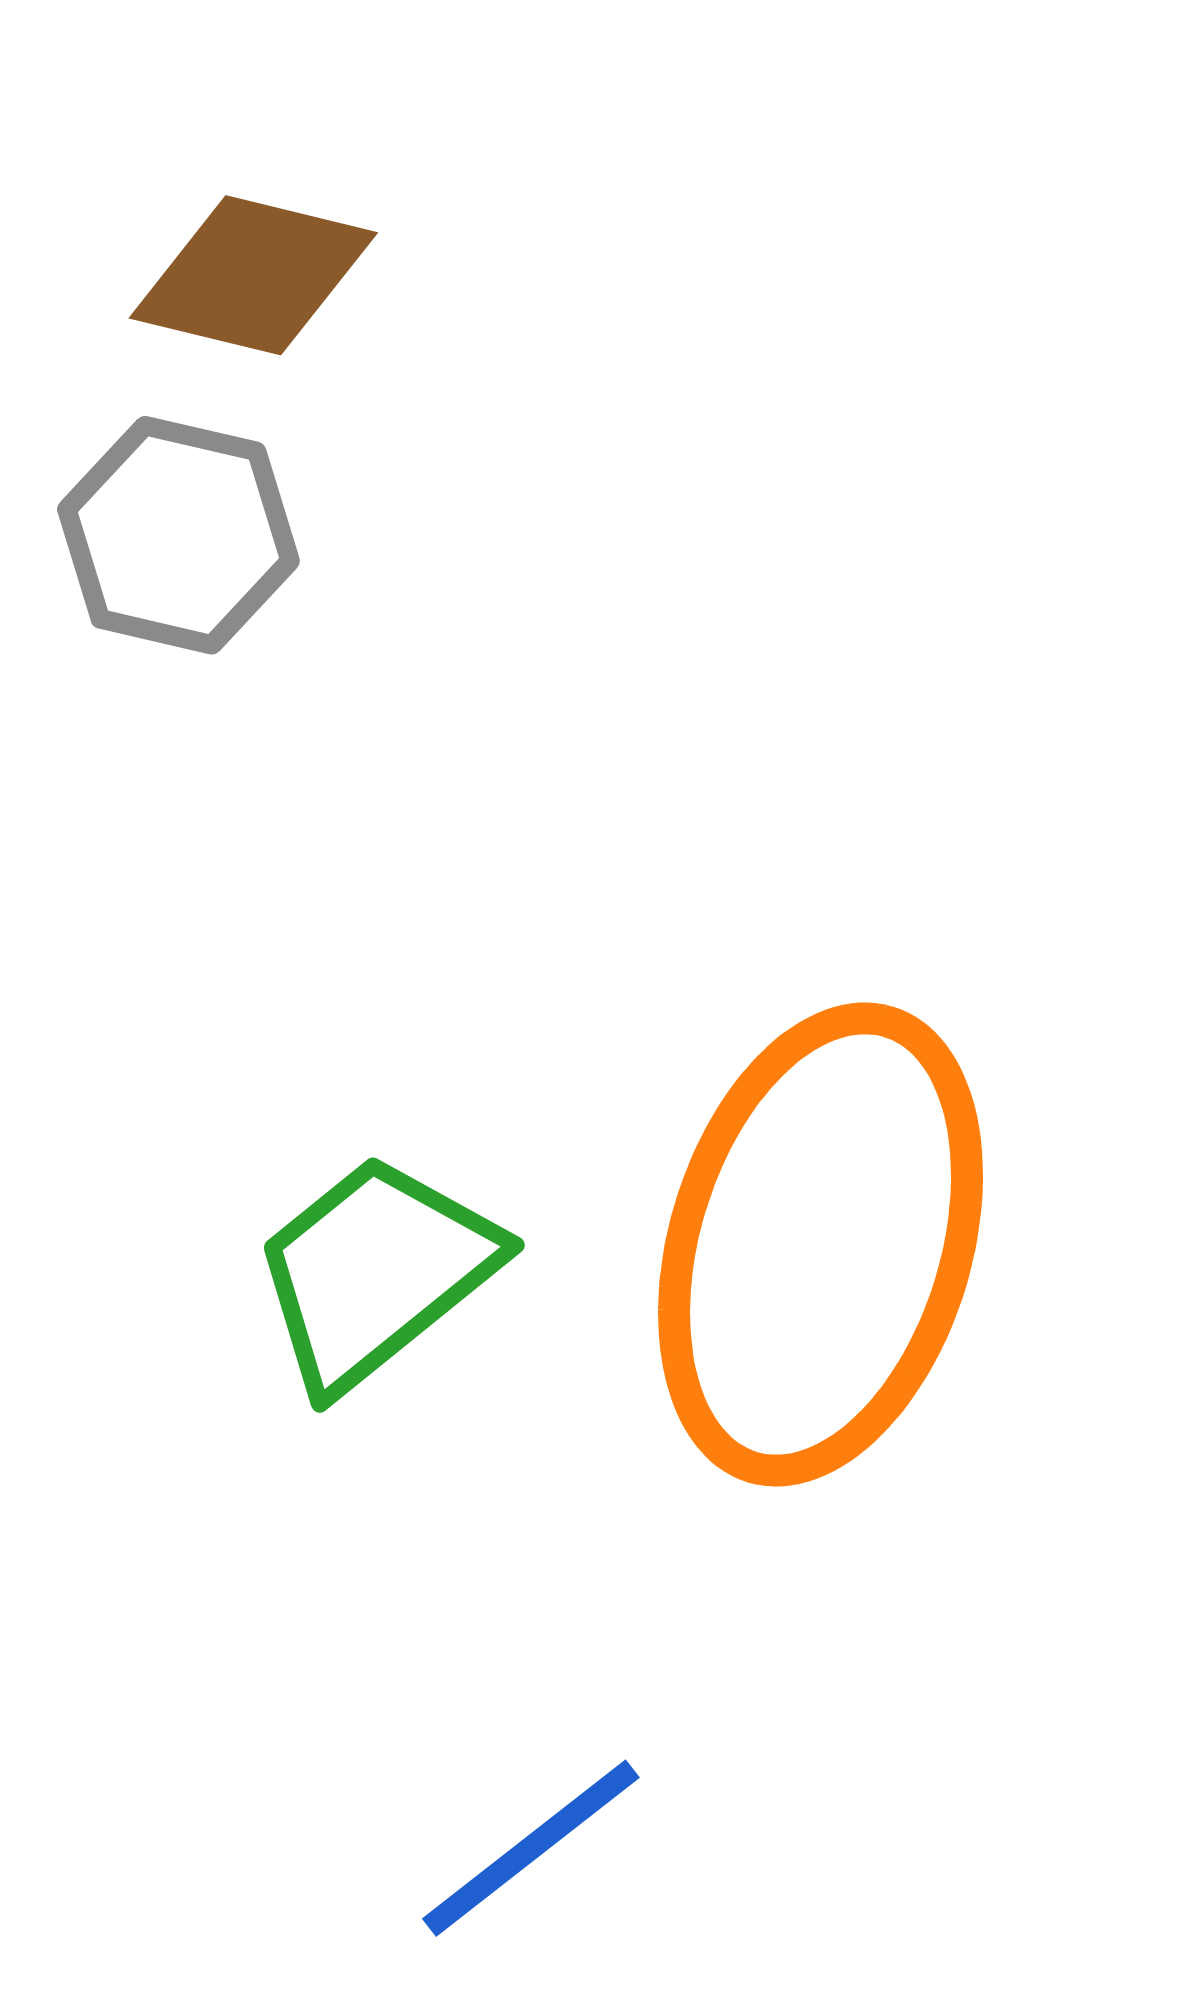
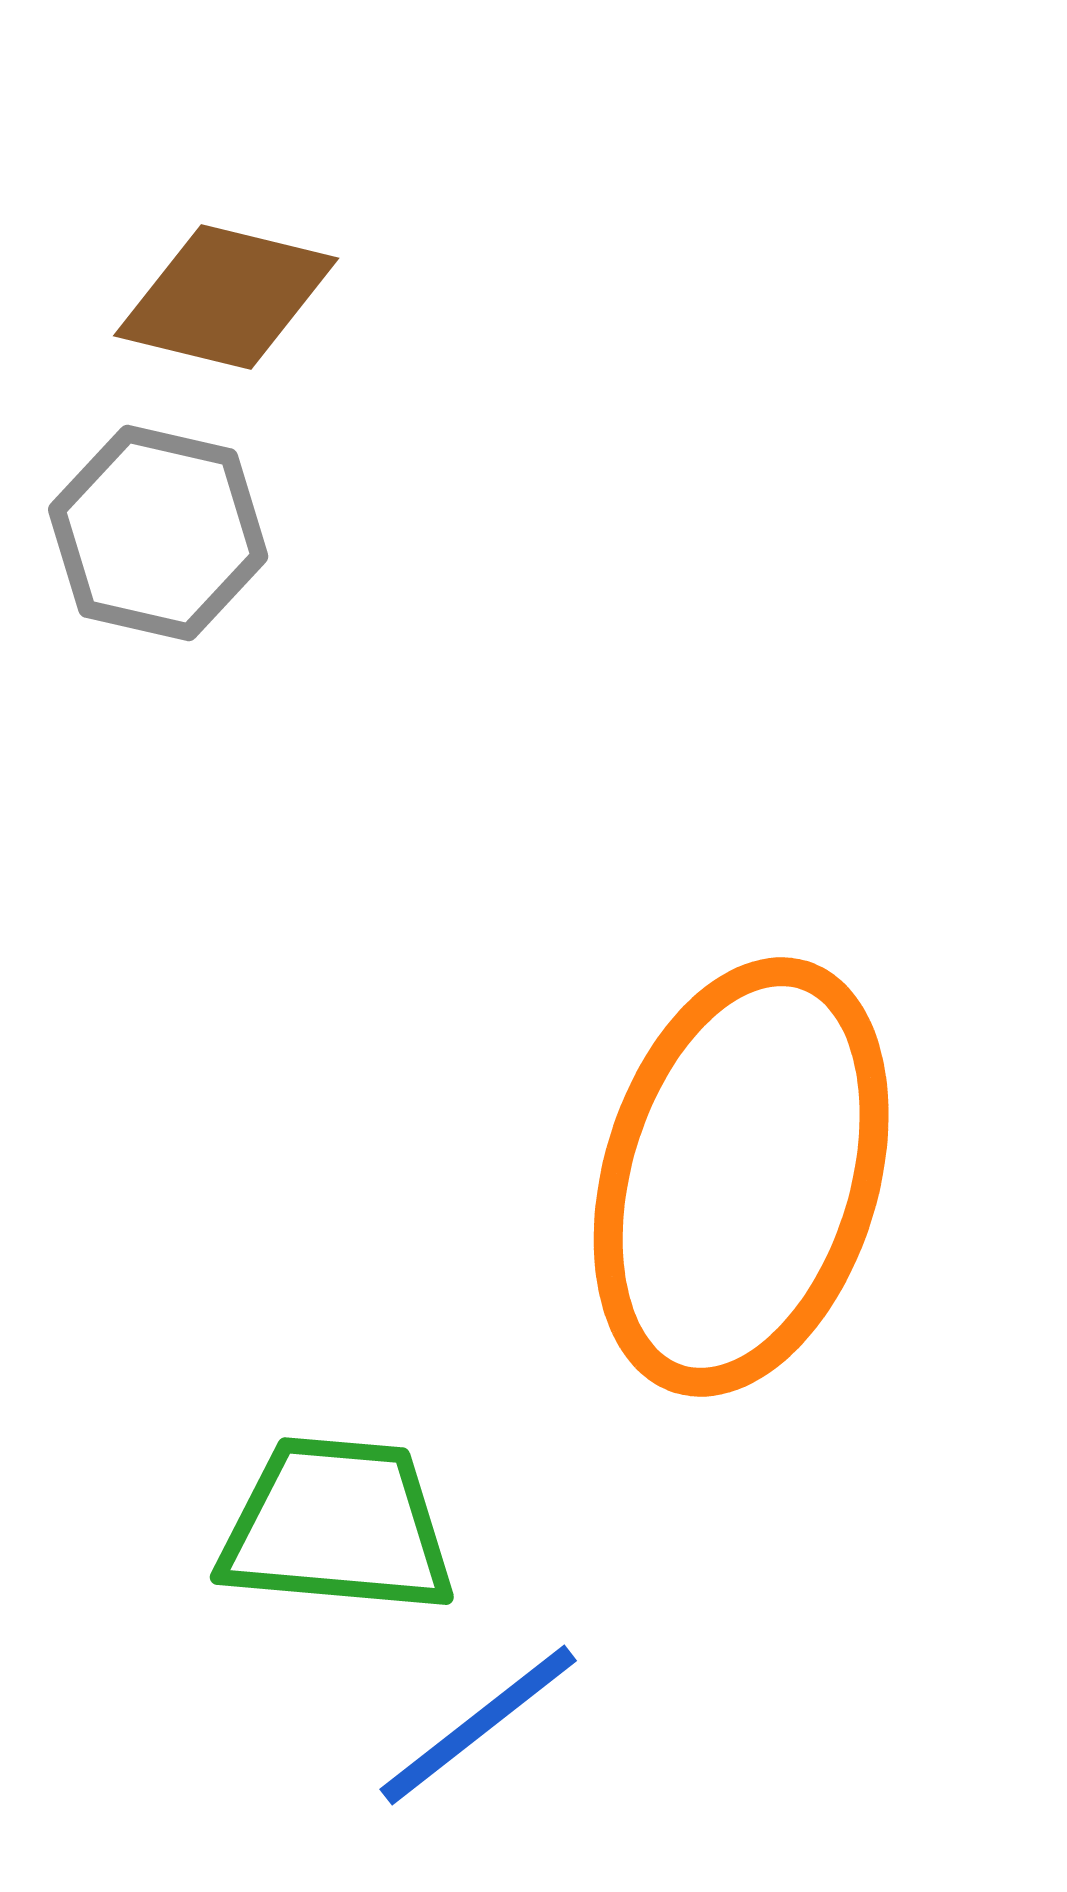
green trapezoid: (376, 1272) -> (337, 1526), moved, turned 44

